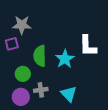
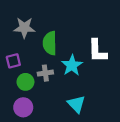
purple square: (12, 44) -> (13, 61), moved
green semicircle: (40, 56) -> (50, 43), moved
gray cross: (41, 90) -> (45, 73), moved

